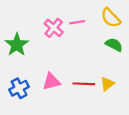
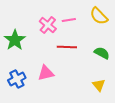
green semicircle: (114, 45) -> (102, 53), moved
red line: (84, 84) -> (67, 47), moved
yellow triangle: (107, 84) -> (99, 85), moved, turned -32

